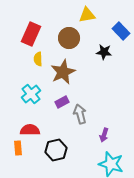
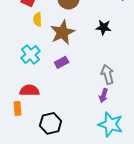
black star: (104, 52) -> (104, 27), moved
gray arrow: (80, 114) -> (108, 74), moved
black hexagon: (56, 150) -> (51, 123), moved

